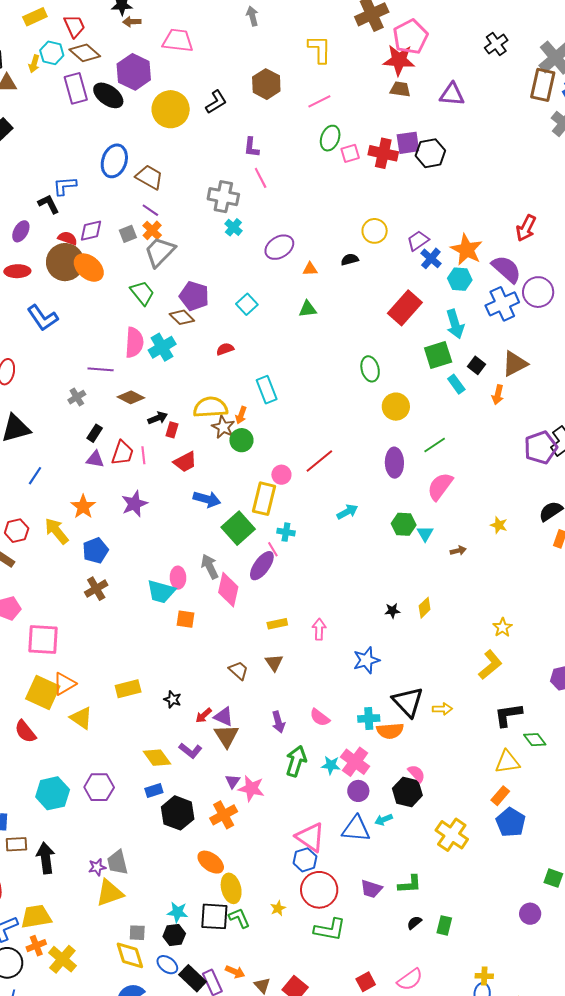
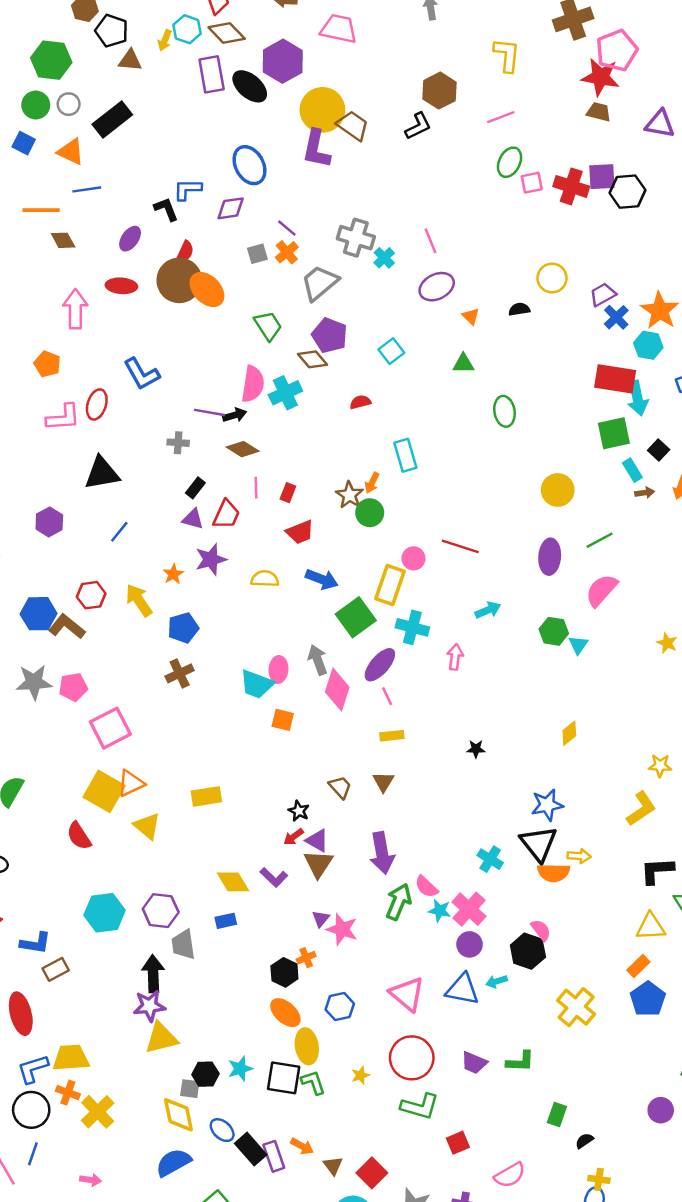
black L-shape: (216, 102) -> (418, 126), moved
purple L-shape: (251, 147) -> (316, 149), moved, size x1.6
blue ellipse: (114, 161) -> (249, 165), turned -52
brown trapezoid: (149, 177) -> (353, 126), moved
pink line: (261, 178) -> (431, 241), moved
gray cross: (223, 197) -> (356, 238), moved
purple diamond: (91, 231) -> (231, 208), moved
red semicircle: (68, 238) -> (185, 252), turned 90
gray trapezoid: (160, 252) -> (320, 283), moved
orange triangle: (310, 269) -> (471, 316), turned 42
red rectangle: (405, 308) -> (615, 379), moved, turned 52
blue L-shape: (43, 318) -> (142, 374), moved
green ellipse: (370, 369) -> (504, 411), moved
gray cross: (77, 397) -> (178, 443), turned 30
yellow semicircle: (210, 407) -> (265, 579), moved, size x0.7
black arrow: (158, 418) -> (235, 415), moved
pink line: (143, 455) -> (256, 488), moved
red line: (319, 461) -> (460, 546), turned 52
purple star: (134, 504) -> (211, 559), moved
orange star: (83, 507) -> (173, 574), size x0.7
cyan cross: (286, 532) -> (412, 627), size x1.5
pink line: (273, 549) -> (387, 696), moved
brown arrow: (458, 551) -> (645, 493), moved
black star: (392, 611) -> (476, 749), moved
yellow star: (503, 627) -> (660, 766), turned 30
pink arrow: (319, 629) -> (455, 657), moved
pink square: (43, 639) -> (110, 728), turned -36
blue star: (366, 660) -> (547, 805), moved
black star: (173, 699) -> (299, 811), moved
pink semicircle: (320, 717) -> (426, 887), moved
cyan cross: (369, 718) -> (490, 859), turned 30
purple arrow: (278, 722) -> (382, 853), size x1.6
orange semicircle: (390, 731) -> (554, 873), moved
black hexagon: (178, 813) -> (284, 972), moved, size x0.7
orange cross: (224, 815) -> (306, 958), size x0.6
brown rectangle: (16, 844) -> (56, 969), turned -30
black arrow: (46, 858) -> (153, 974), moved
blue hexagon: (305, 860) -> (340, 1007), moved
gray trapezoid: (117, 862) -> (183, 944), moved
purple star: (97, 867) -> (149, 1006), size x1.5
cyan star: (178, 912) -> (240, 1069), turned -30
black semicircle: (414, 923) -> (584, 1141), moved
black hexagon: (174, 935) -> (205, 1074), moved
orange cross: (36, 946) -> (68, 1093), turned 36
red square: (366, 982) -> (458, 1143), moved

